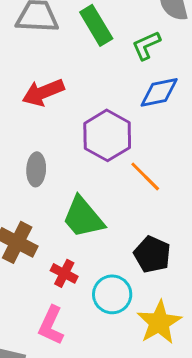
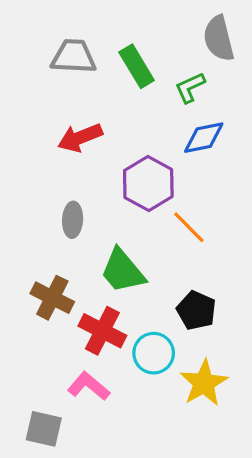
red cross: (64, 273) -> (102, 331), size x1.6
pink L-shape: (51, 325) -> (89, 386), turned 105

